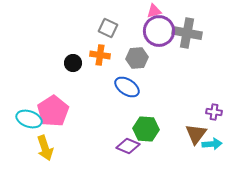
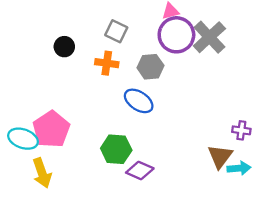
gray cross: (187, 33) -> (209, 37), turned 36
black circle: (73, 63) -> (64, 47), moved
green hexagon: (146, 129) -> (116, 149), moved

